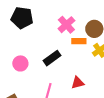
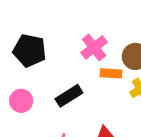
black pentagon: (22, 18) -> (30, 51), moved

